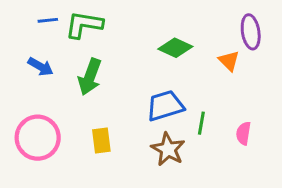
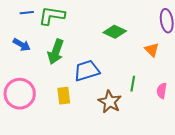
orange triangle: (229, 61) -> (152, 50), moved
blue trapezoid: (165, 106) -> (87, 71), moved

